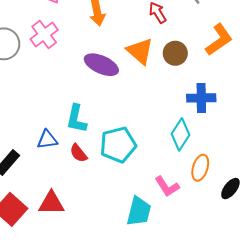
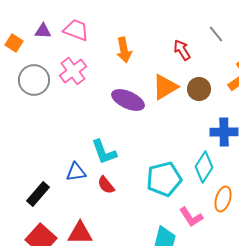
orange triangle: (140, 51) -> (165, 87), turned 48
cyan L-shape: (76, 119) -> (104, 152), turned -32
cyan pentagon: (118, 145) -> (164, 179), moved

